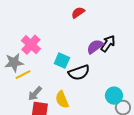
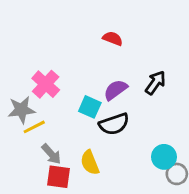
red semicircle: (78, 13) -> (113, 39), turned 56
purple semicircle: (95, 47) -> (116, 90), moved
gray arrow: (35, 94) -> (51, 154), turned -84

